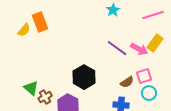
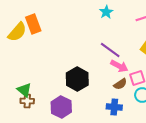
yellow semicircle: (24, 30) -> (17, 32), size x1.5
pink arrow: (139, 49) -> (119, 66), moved
brown cross: (45, 97) -> (27, 101), moved, turned 32

